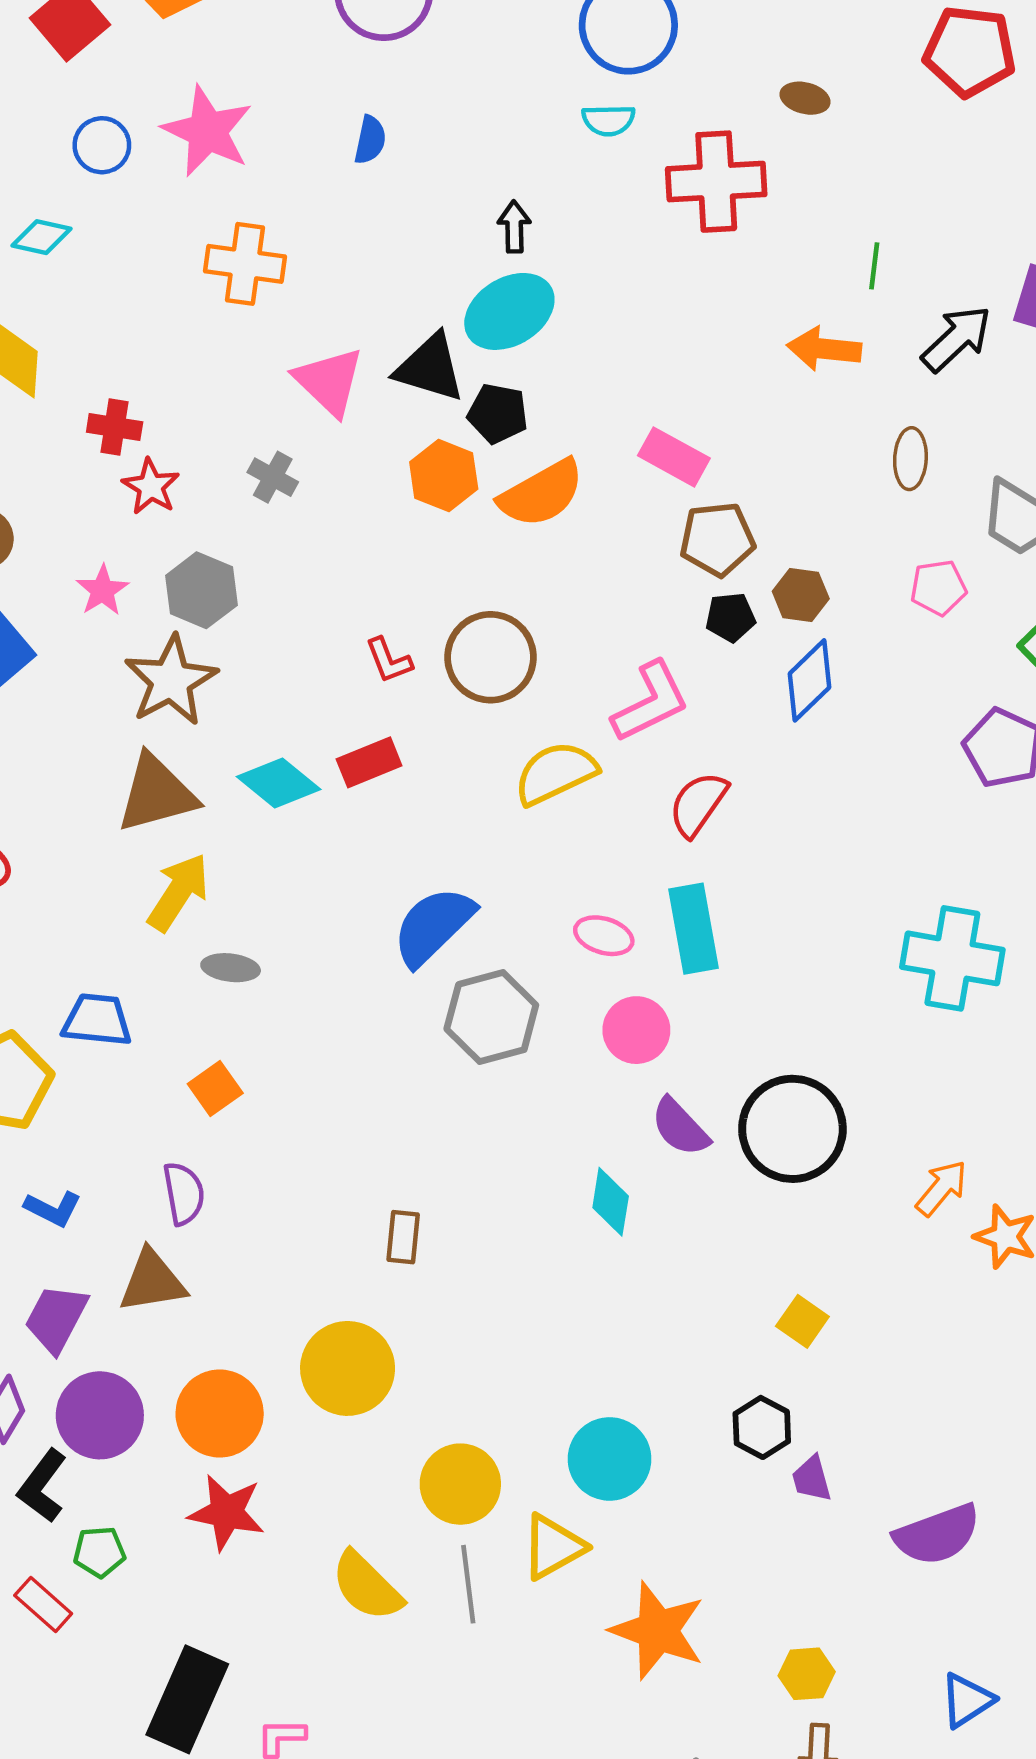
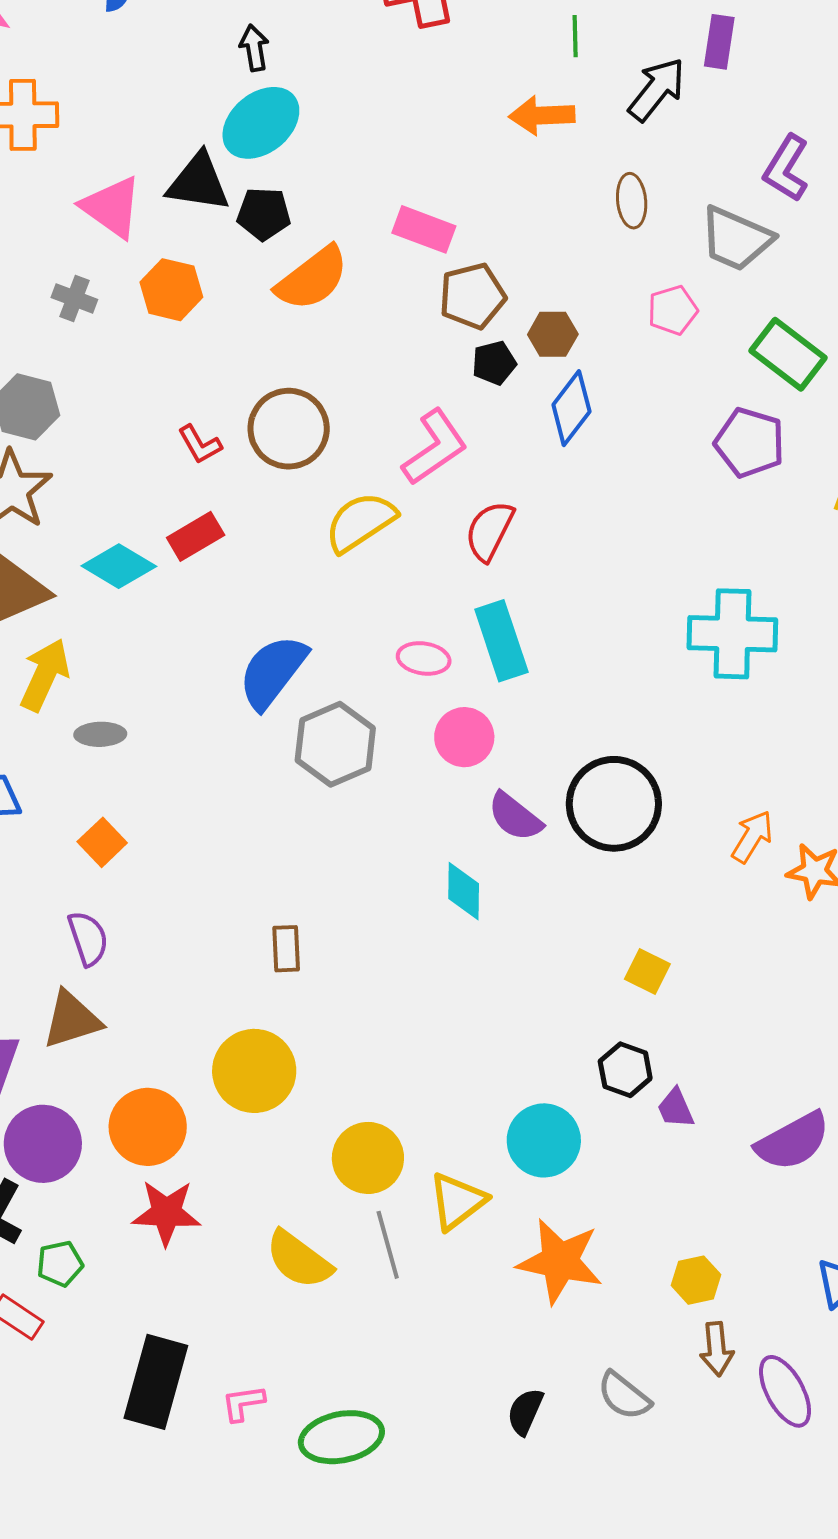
orange hexagon: (444, 476) -> (171, 290), moved
cyan circle: (609, 1459) -> (544, 1140), moved

